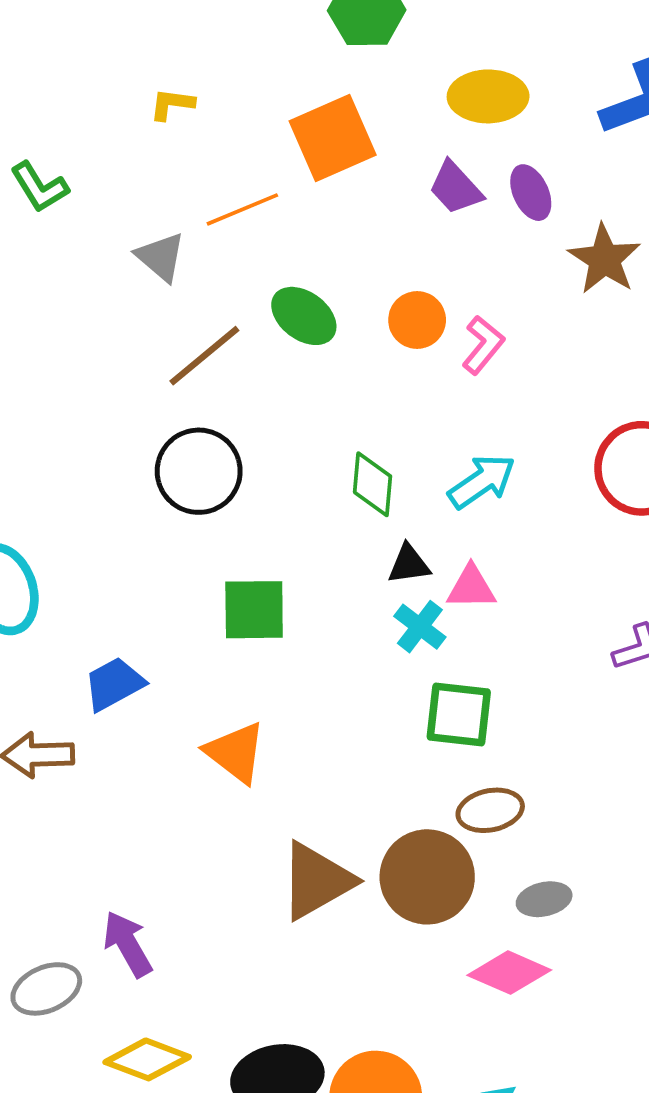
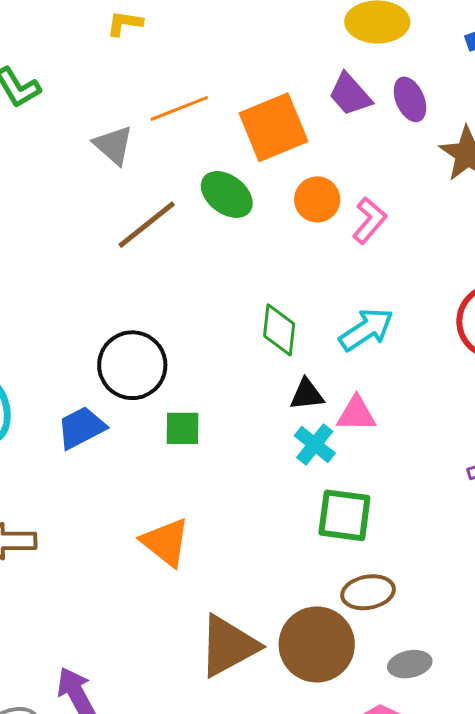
orange square: (333, 138) -> (273, 127), moved
black circle: (199, 471) -> (132, 365), moved
green square: (254, 610) -> (183, 428), size x0.7
blue trapezoid: (114, 684) -> (81, 428), moved

